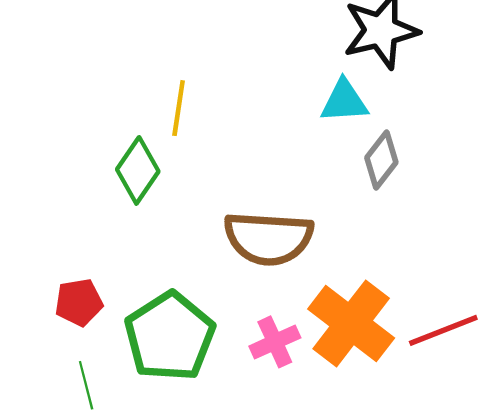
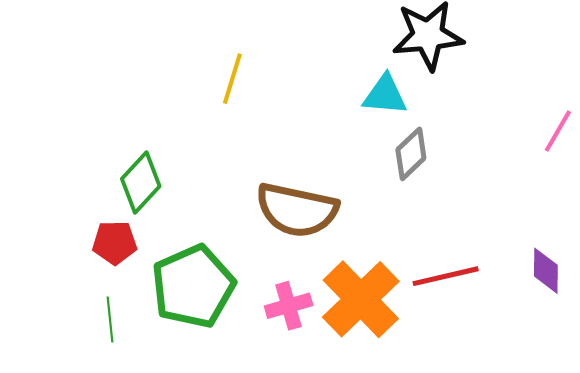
green diamond: (138, 170) -> (141, 183), moved
red line: (443, 330) -> (446, 276), moved

